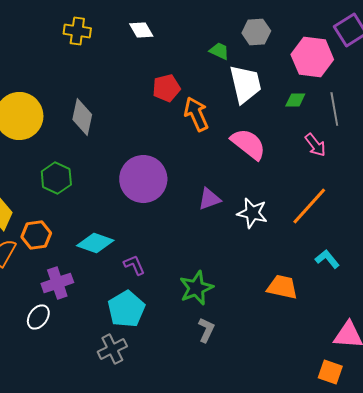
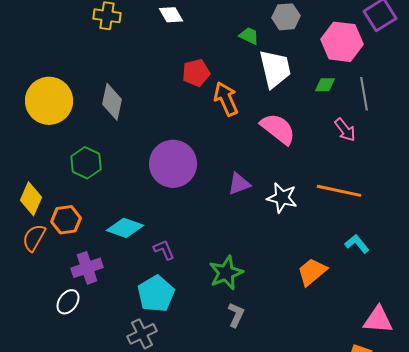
orange line: (309, 206) -> (339, 191), turned 60
orange trapezoid: (282, 287) -> (312, 272), turned -52

